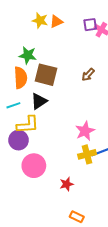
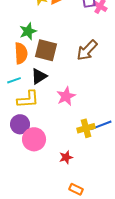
green star: (28, 55) -> (28, 31), turned -30
brown arrow: (88, 75) -> (87, 50), size x1.6
pink star: (85, 131) -> (66, 96), moved
purple circle: (18, 140) -> (20, 124), moved

